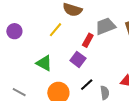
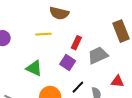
gray trapezoid: (105, 26) -> (98, 55), moved
yellow line: (56, 30) -> (43, 34), turned 49

